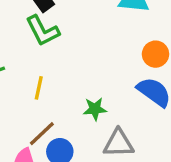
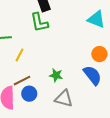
yellow line: (39, 88) -> (20, 55), moved

